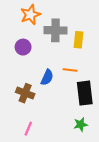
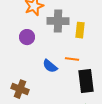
blue semicircle: (47, 77) -> (50, 66), turned 105
brown cross: (25, 93) -> (20, 89), moved

